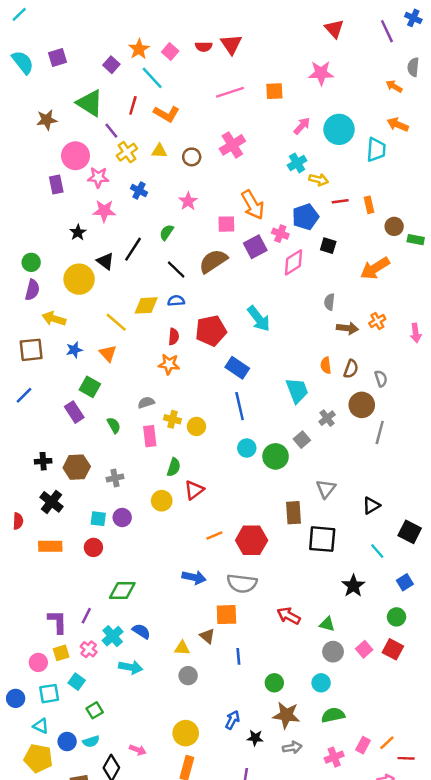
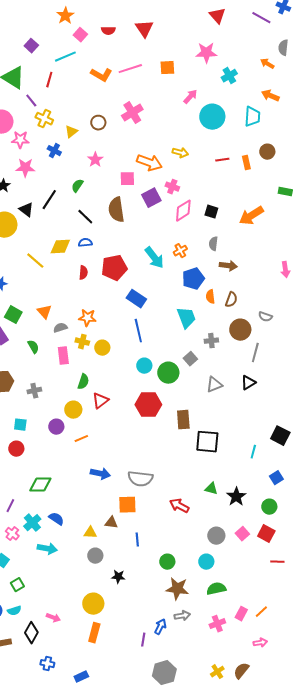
purple line: (387, 31) -> (261, 18), turned -36
red triangle: (231, 44) -> (144, 29), moved
orange star: (139, 49) -> (65, 16), moved
cyan line: (152, 78) -> (65, 57), turned -70
orange L-shape: (167, 114) -> (101, 75), moved
cyan circle: (339, 129) -> (212, 117), moved
yellow triangle: (159, 151) -> (71, 132), moved, turned -40
yellow cross: (127, 152) -> (44, 119), turned -30
cyan cross: (297, 163) -> (229, 76), moved
yellow arrow: (319, 180) -> (180, 153), moved
orange arrow: (253, 205) -> (149, 163), turned -40
blue pentagon: (305, 217) -> (193, 279), moved
brown circle: (394, 226) -> (267, 152), moved
black square: (328, 246) -> (211, 212), moved
brown semicircle: (213, 261) -> (116, 210), turned -65
orange cross: (377, 321) -> (180, 251), moved
orange triangle: (108, 353) -> (44, 312), moved
orange star: (169, 364) -> (87, 318), moved
gray semicircle: (381, 379) -> (265, 317), moved, turned 128
gray cross: (327, 418) -> (211, 341), turned 32
gray triangle: (326, 489) -> (214, 385), moved, turned 30
black triangle: (371, 506) -> (248, 383), moved
purple circle: (122, 517) -> (56, 427), moved
orange line: (214, 535) -> (81, 439), moved
red hexagon: (252, 540) -> (148, 405), moved
cyan line: (377, 551) -> (253, 452), turned 56
black star: (353, 586) -> (236, 497), moved
green triangle: (327, 624) -> (211, 489), moved
brown triangle: (207, 636) -> (111, 523), turned -32
blue arrow: (232, 720) -> (160, 627), moved
black star: (255, 738) -> (118, 577), moved
red line: (406, 758) -> (277, 562), moved

